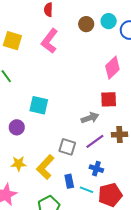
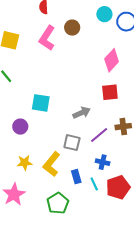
brown circle: (86, 24) -> (72, 28), moved
gray arrow: (90, 118) -> (82, 113), moved
cyan line: (86, 190) -> (94, 184), turned 48

